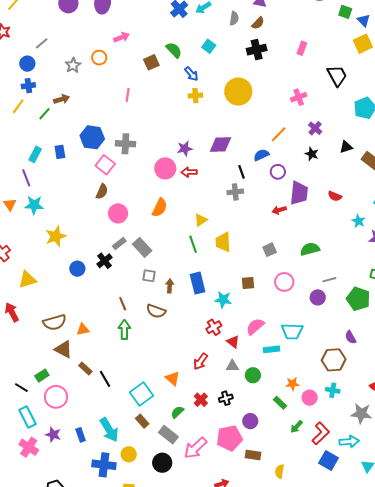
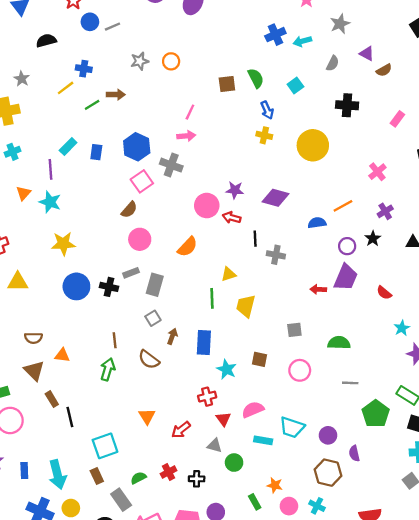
brown semicircle: (258, 23) -> (384, 70), moved
pink arrow: (122, 37) -> (186, 136), moved
blue circle: (27, 64) -> (90, 22), moved
pink cross: (299, 97) -> (377, 172), turned -35
black line: (241, 172) -> (255, 239), moved
purple circle: (278, 172) -> (347, 246), moved
gray rectangle: (142, 247) -> (155, 285), turned 42
black cross: (105, 261) -> (109, 287), turned 35
blue circle: (77, 269) -> (76, 286), size x1.5
gray square: (149, 276) -> (153, 318), turned 32
purple circle: (318, 297) -> (328, 435), moved
brown semicircle: (55, 322) -> (33, 338), size x0.7
orange triangle: (173, 378) -> (147, 416), moved

